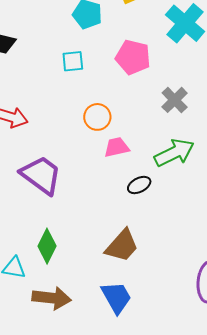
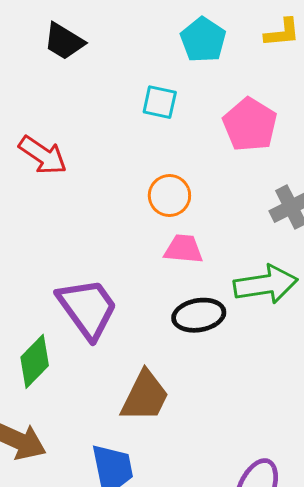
purple trapezoid: (41, 175) -> (88, 308), moved
black ellipse: (139, 185) -> (199, 315), size x1.4
brown trapezoid: (122, 246) -> (145, 396), turned -33

